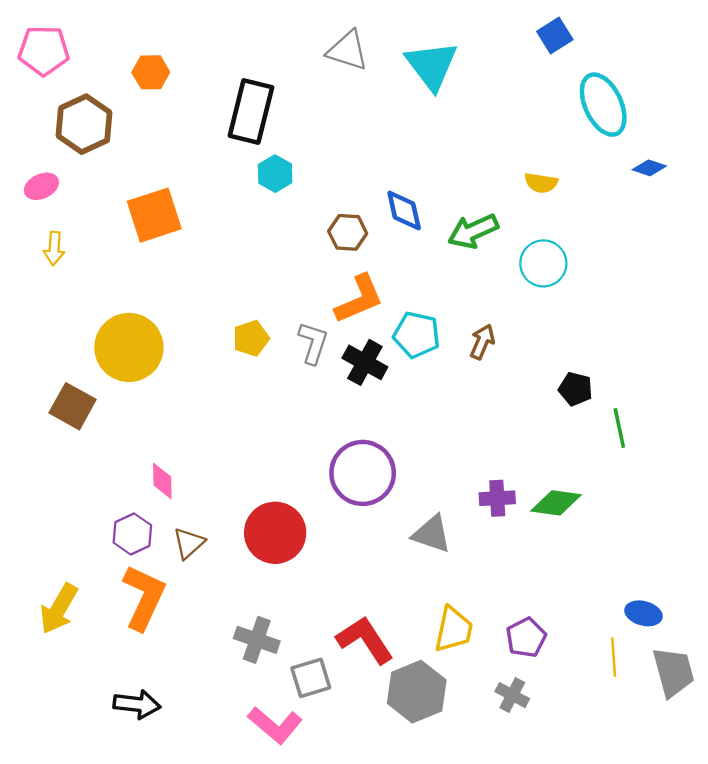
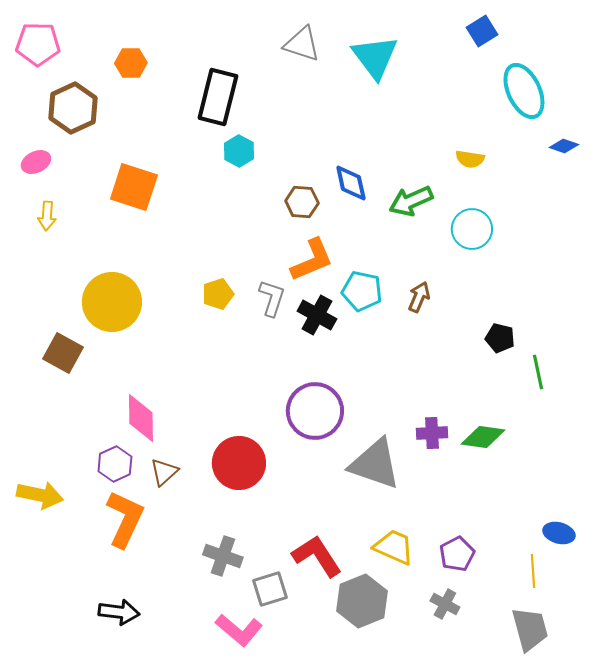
orange square: (154, 215) -> (134, 187), turned 36
pink diamond: (162, 481) -> (141, 418), size x1.5
gray triangle: (432, 534) -> (375, 464), size x1.5
yellow arrow: (59, 609) -> (40, 495), moved, turned -108
yellow trapezoid: (454, 629) -> (394, 547), turned -78
gray trapezoid: (673, 672) -> (530, 629), moved

